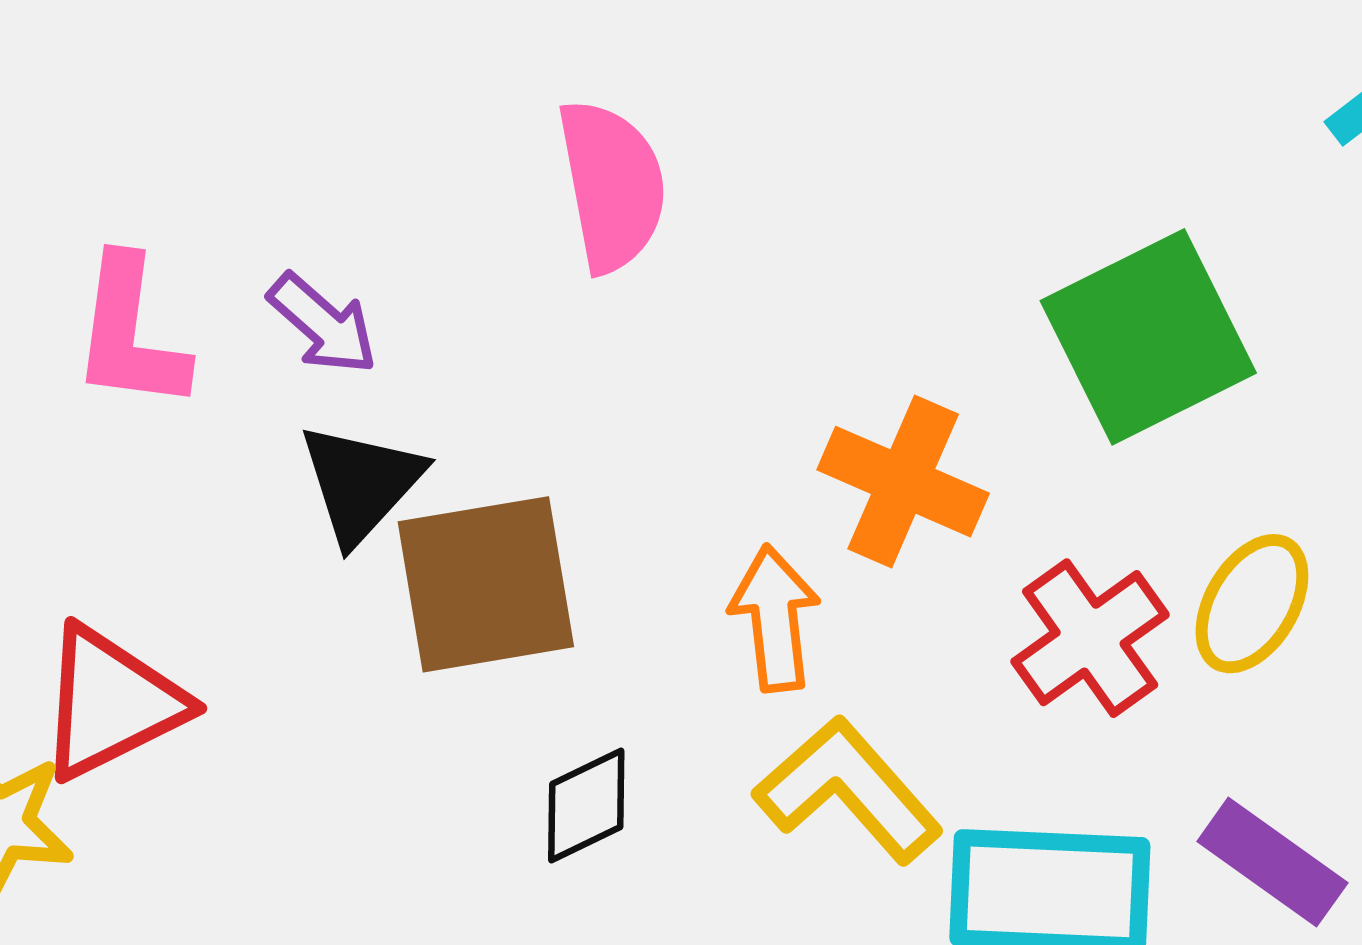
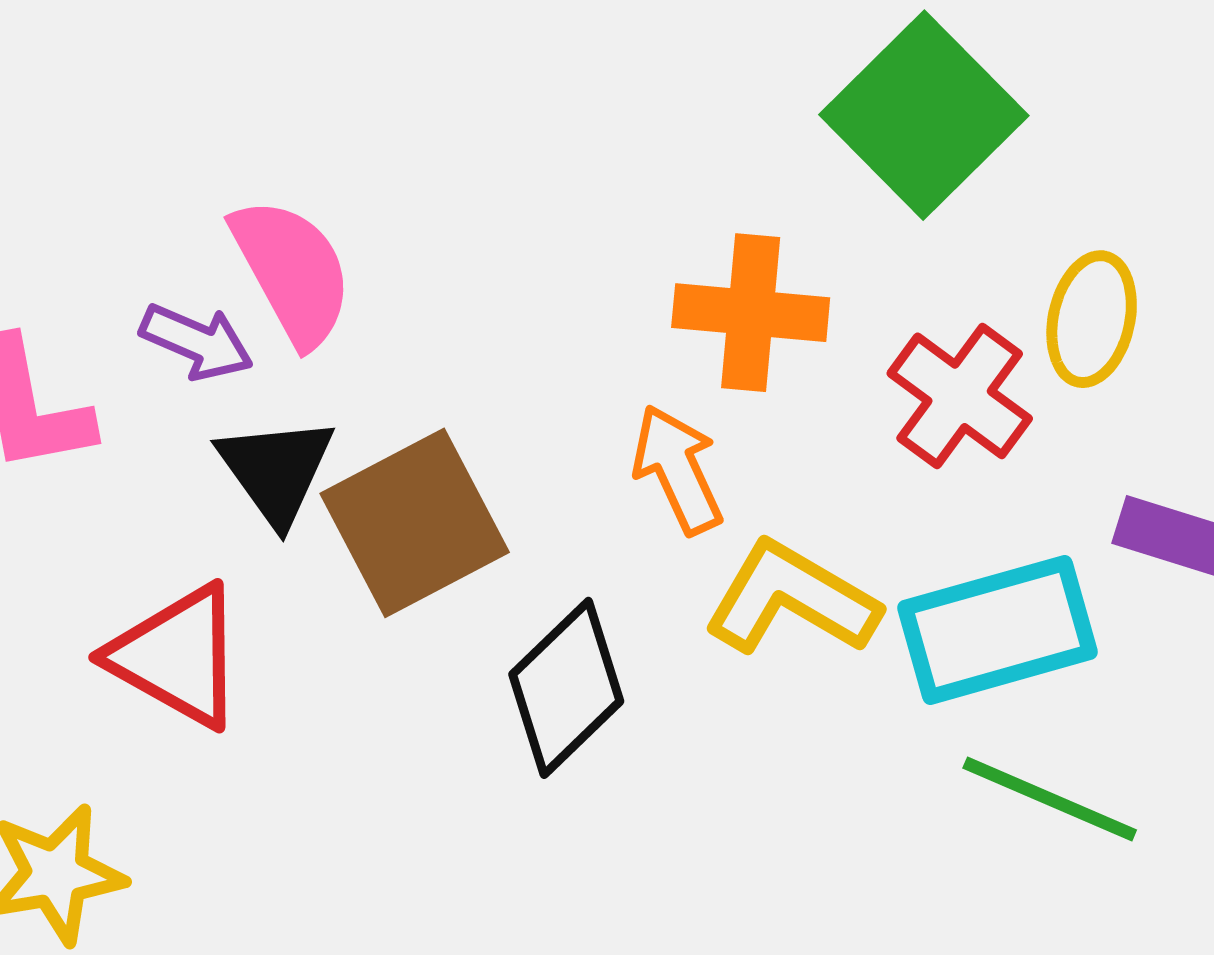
pink semicircle: (612, 186) -> (292, 271), moved
red triangle: (111, 703) -> (177, 656), moved, turned -46
black diamond: (586, 805) -> (566, 688), size x1.5

